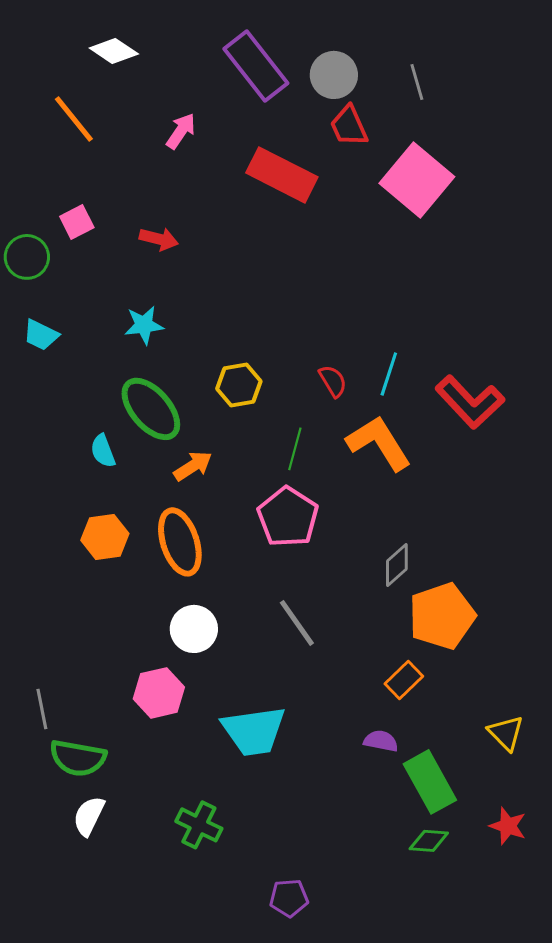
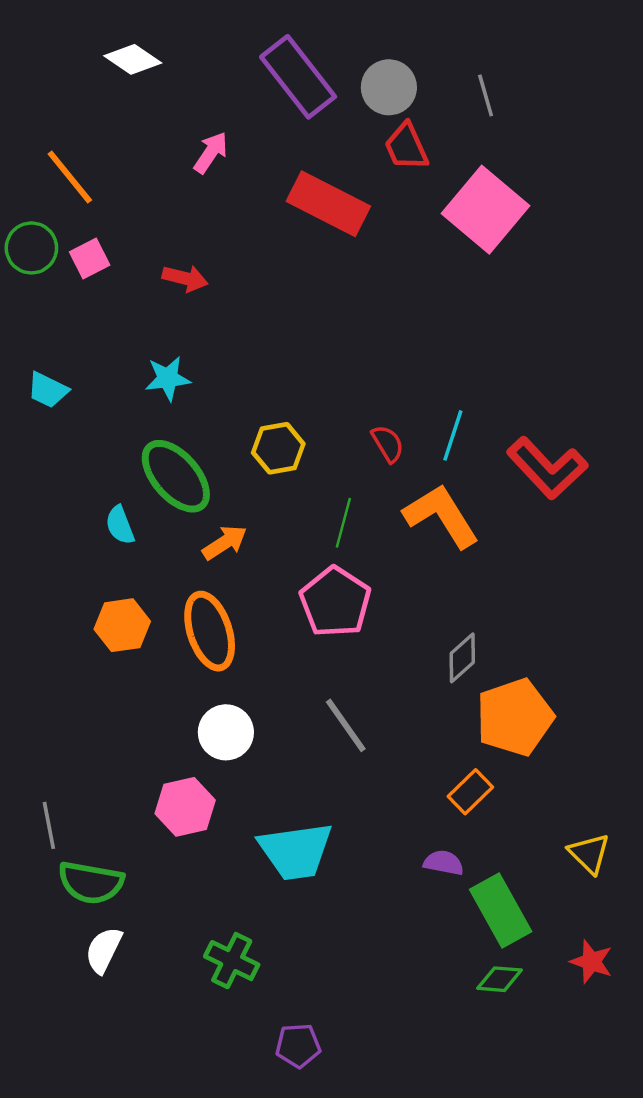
orange line: (74, 119) -> (70, 177), moved
green circle: (27, 257) -> (31, 248), moved
purple pentagon: (289, 898) -> (298, 1046), moved

